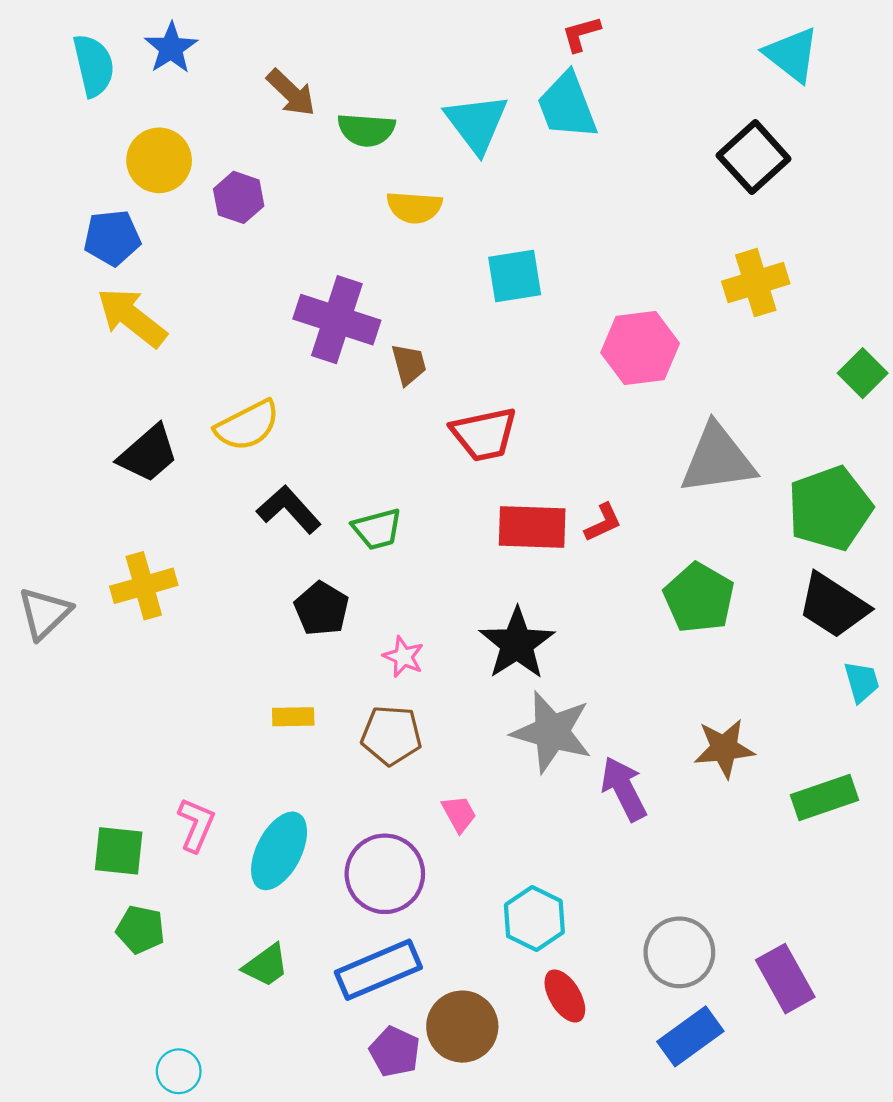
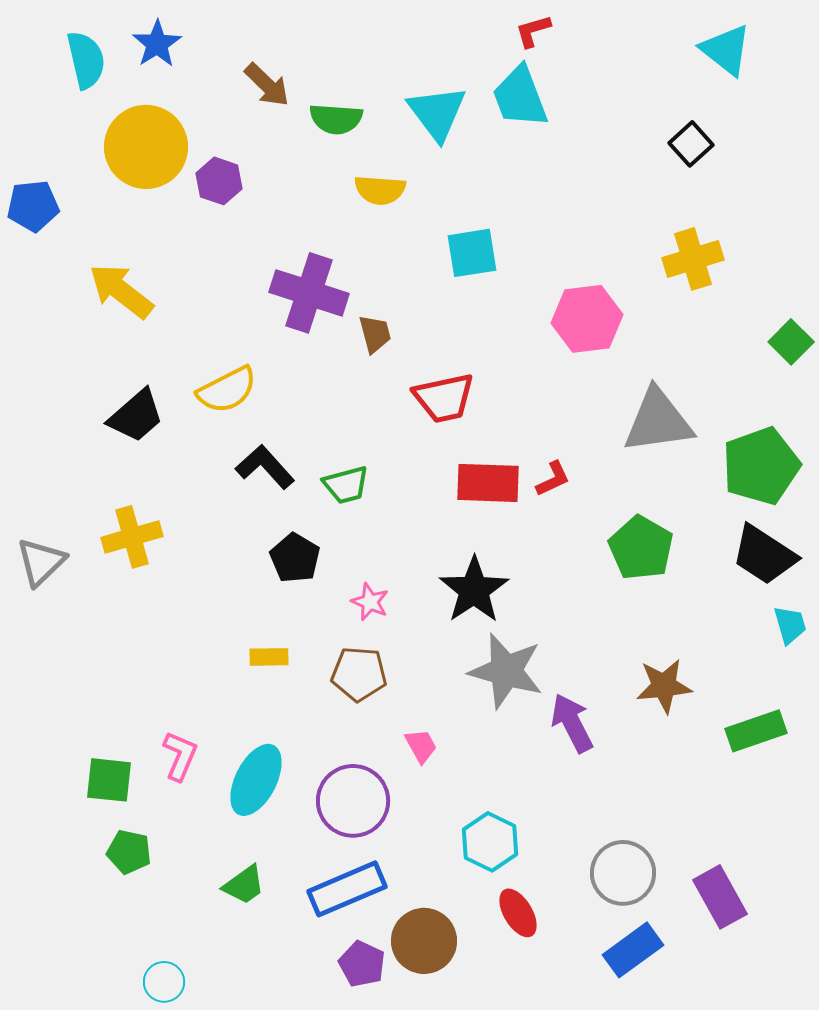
black square: (754, 157) -> (691, 144), size x0.7
yellow circle: (159, 160) -> (146, 147), size x1.4
blue pentagon: (112, 238) -> (33, 206), moved

